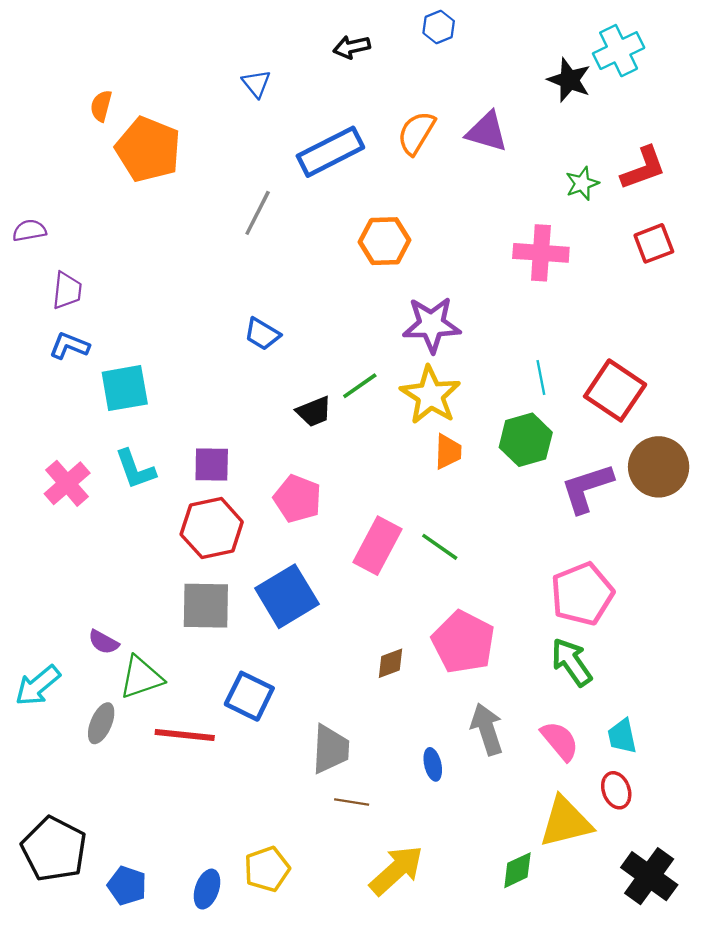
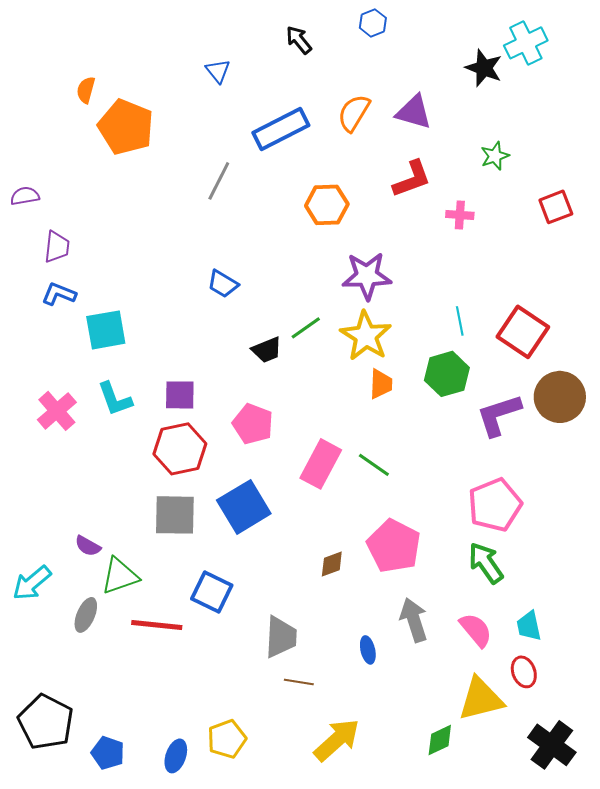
black arrow: (352, 47) -> (299, 40), turned 64
red L-shape: (643, 168) -> (412, 179), moved
pink cross: (541, 253) -> (460, 215), size x0.6

